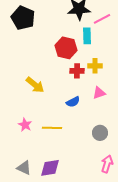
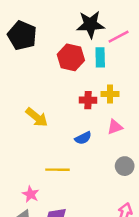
red hexagon: (66, 48) -> (71, 57), moved
pink star: (25, 125) -> (31, 194), moved
gray circle: (100, 133) -> (125, 166), moved

